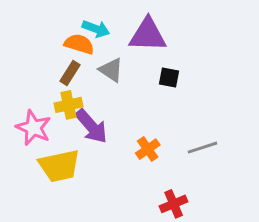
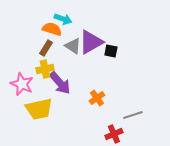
purple triangle: (148, 35) -> (91, 42), moved, turned -32
gray line: (203, 148) -> (133, 115), moved

